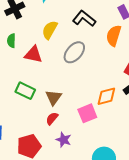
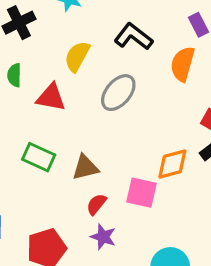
brown triangle: (53, 97) -> (85, 168), turned 42
pink square: (87, 113) -> (141, 193), turned 36
red semicircle: (52, 118) -> (96, 204), moved

